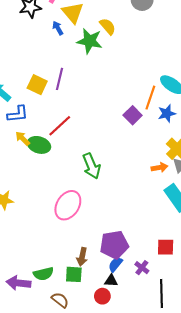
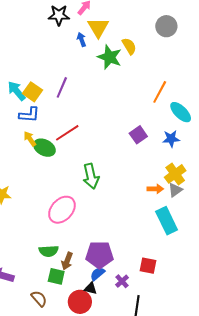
purple line: (60, 79) -> (62, 87), moved
yellow square: (37, 85) -> (33, 92), moved
orange line: (150, 98) -> (160, 92), moved
green semicircle: (43, 274) -> (49, 251), moved
red circle: (102, 296) -> (80, 302), size x1.5

